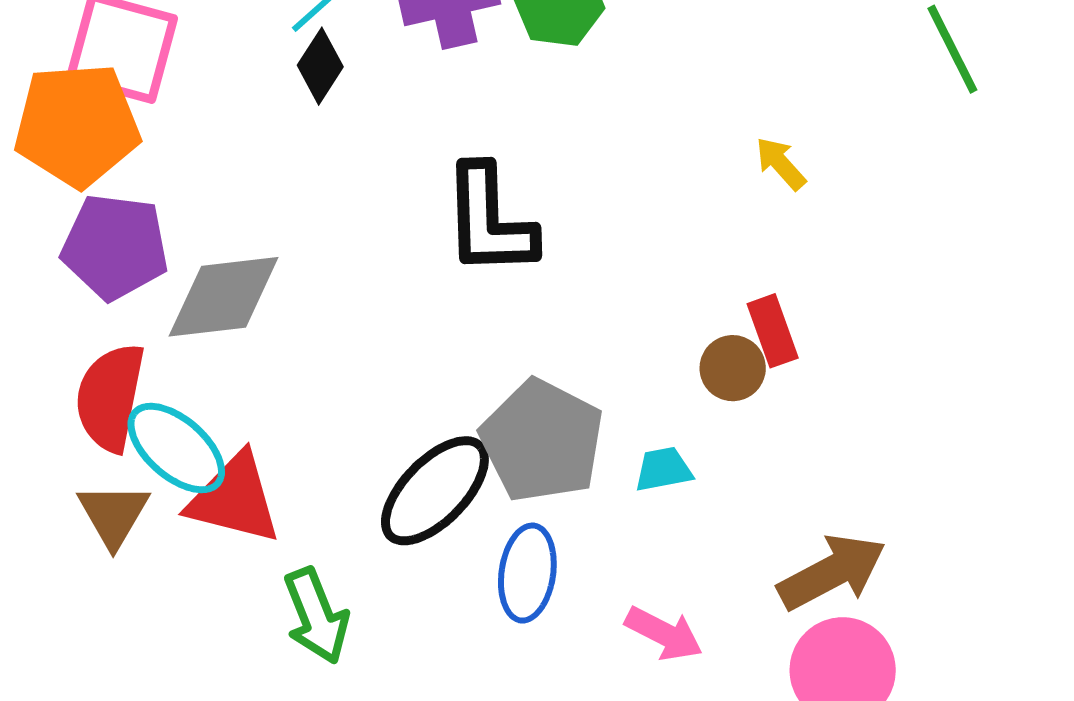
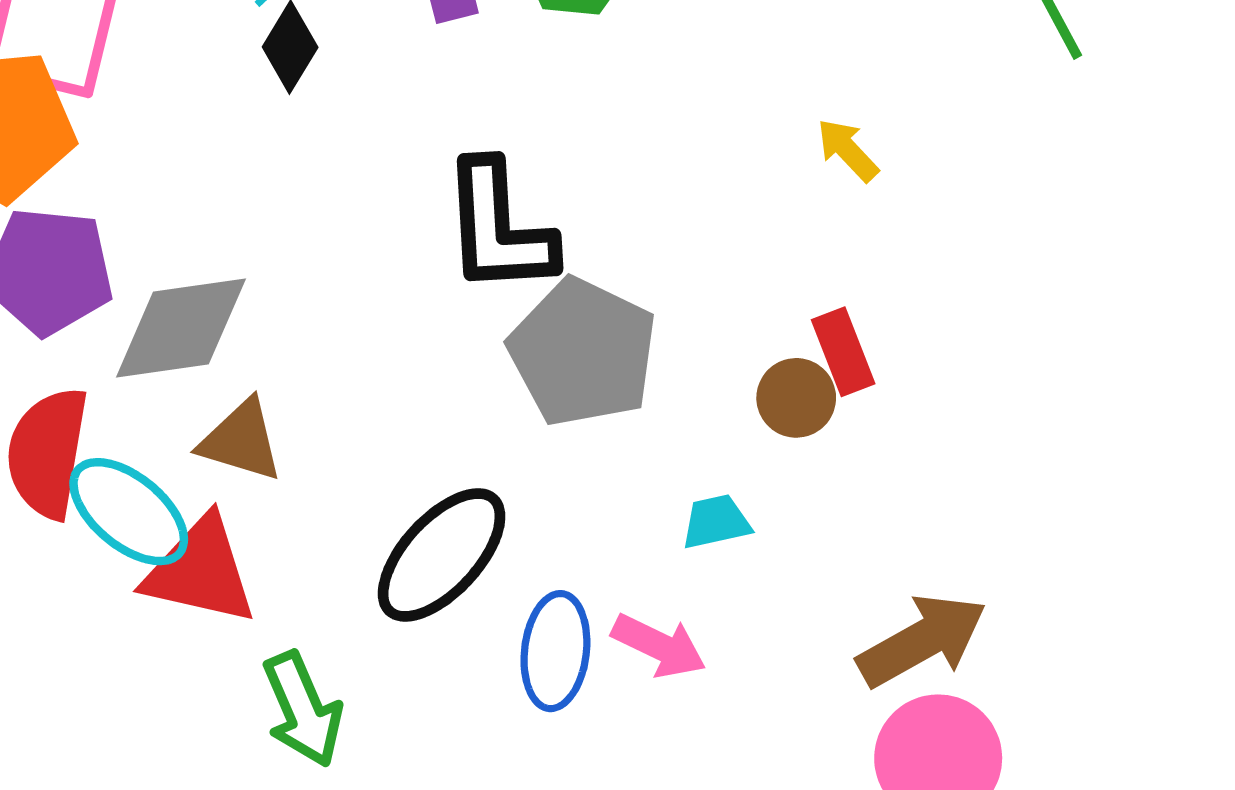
gray pentagon: (542, 441) -> (583, 352), moved
brown triangle: (113, 515) -> (241, 441), moved, turned -42
pink arrow: (664, 634) -> (659, 646), moved

